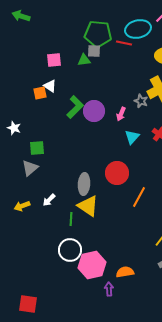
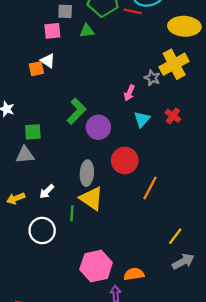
gray square: (94, 51) -> (65, 11), moved
green L-shape: (75, 107) -> (77, 111), moved
purple circle: (94, 111) -> (98, 127), moved
gray triangle: (30, 168) -> (25, 155), turned 36
white circle: (70, 250) -> (42, 230), moved

